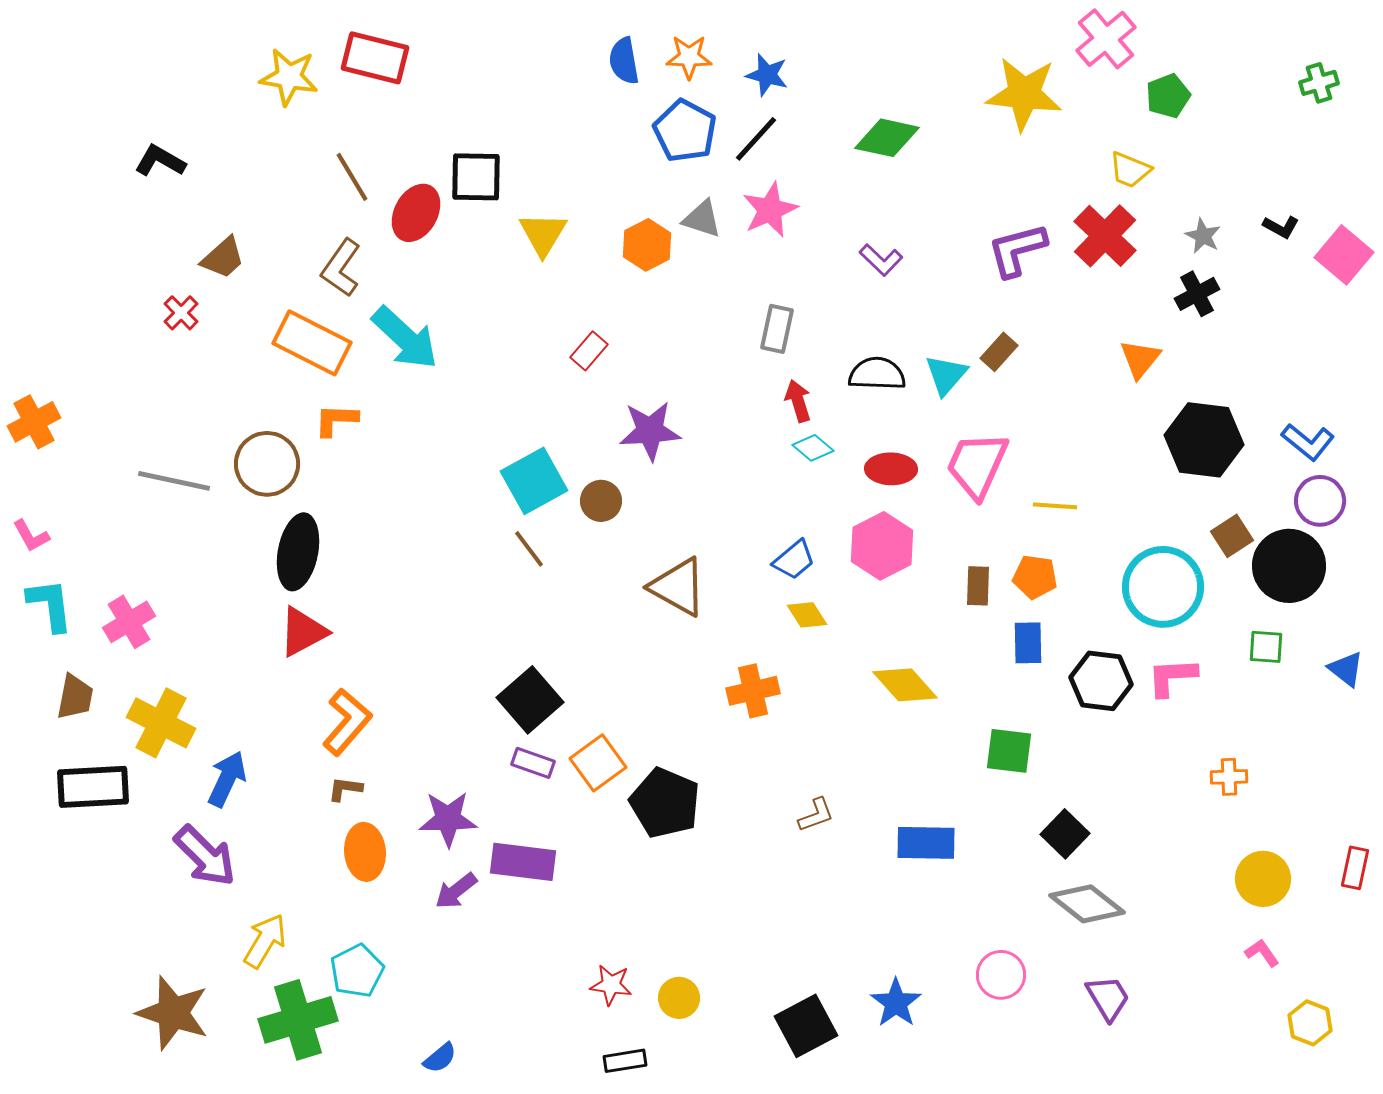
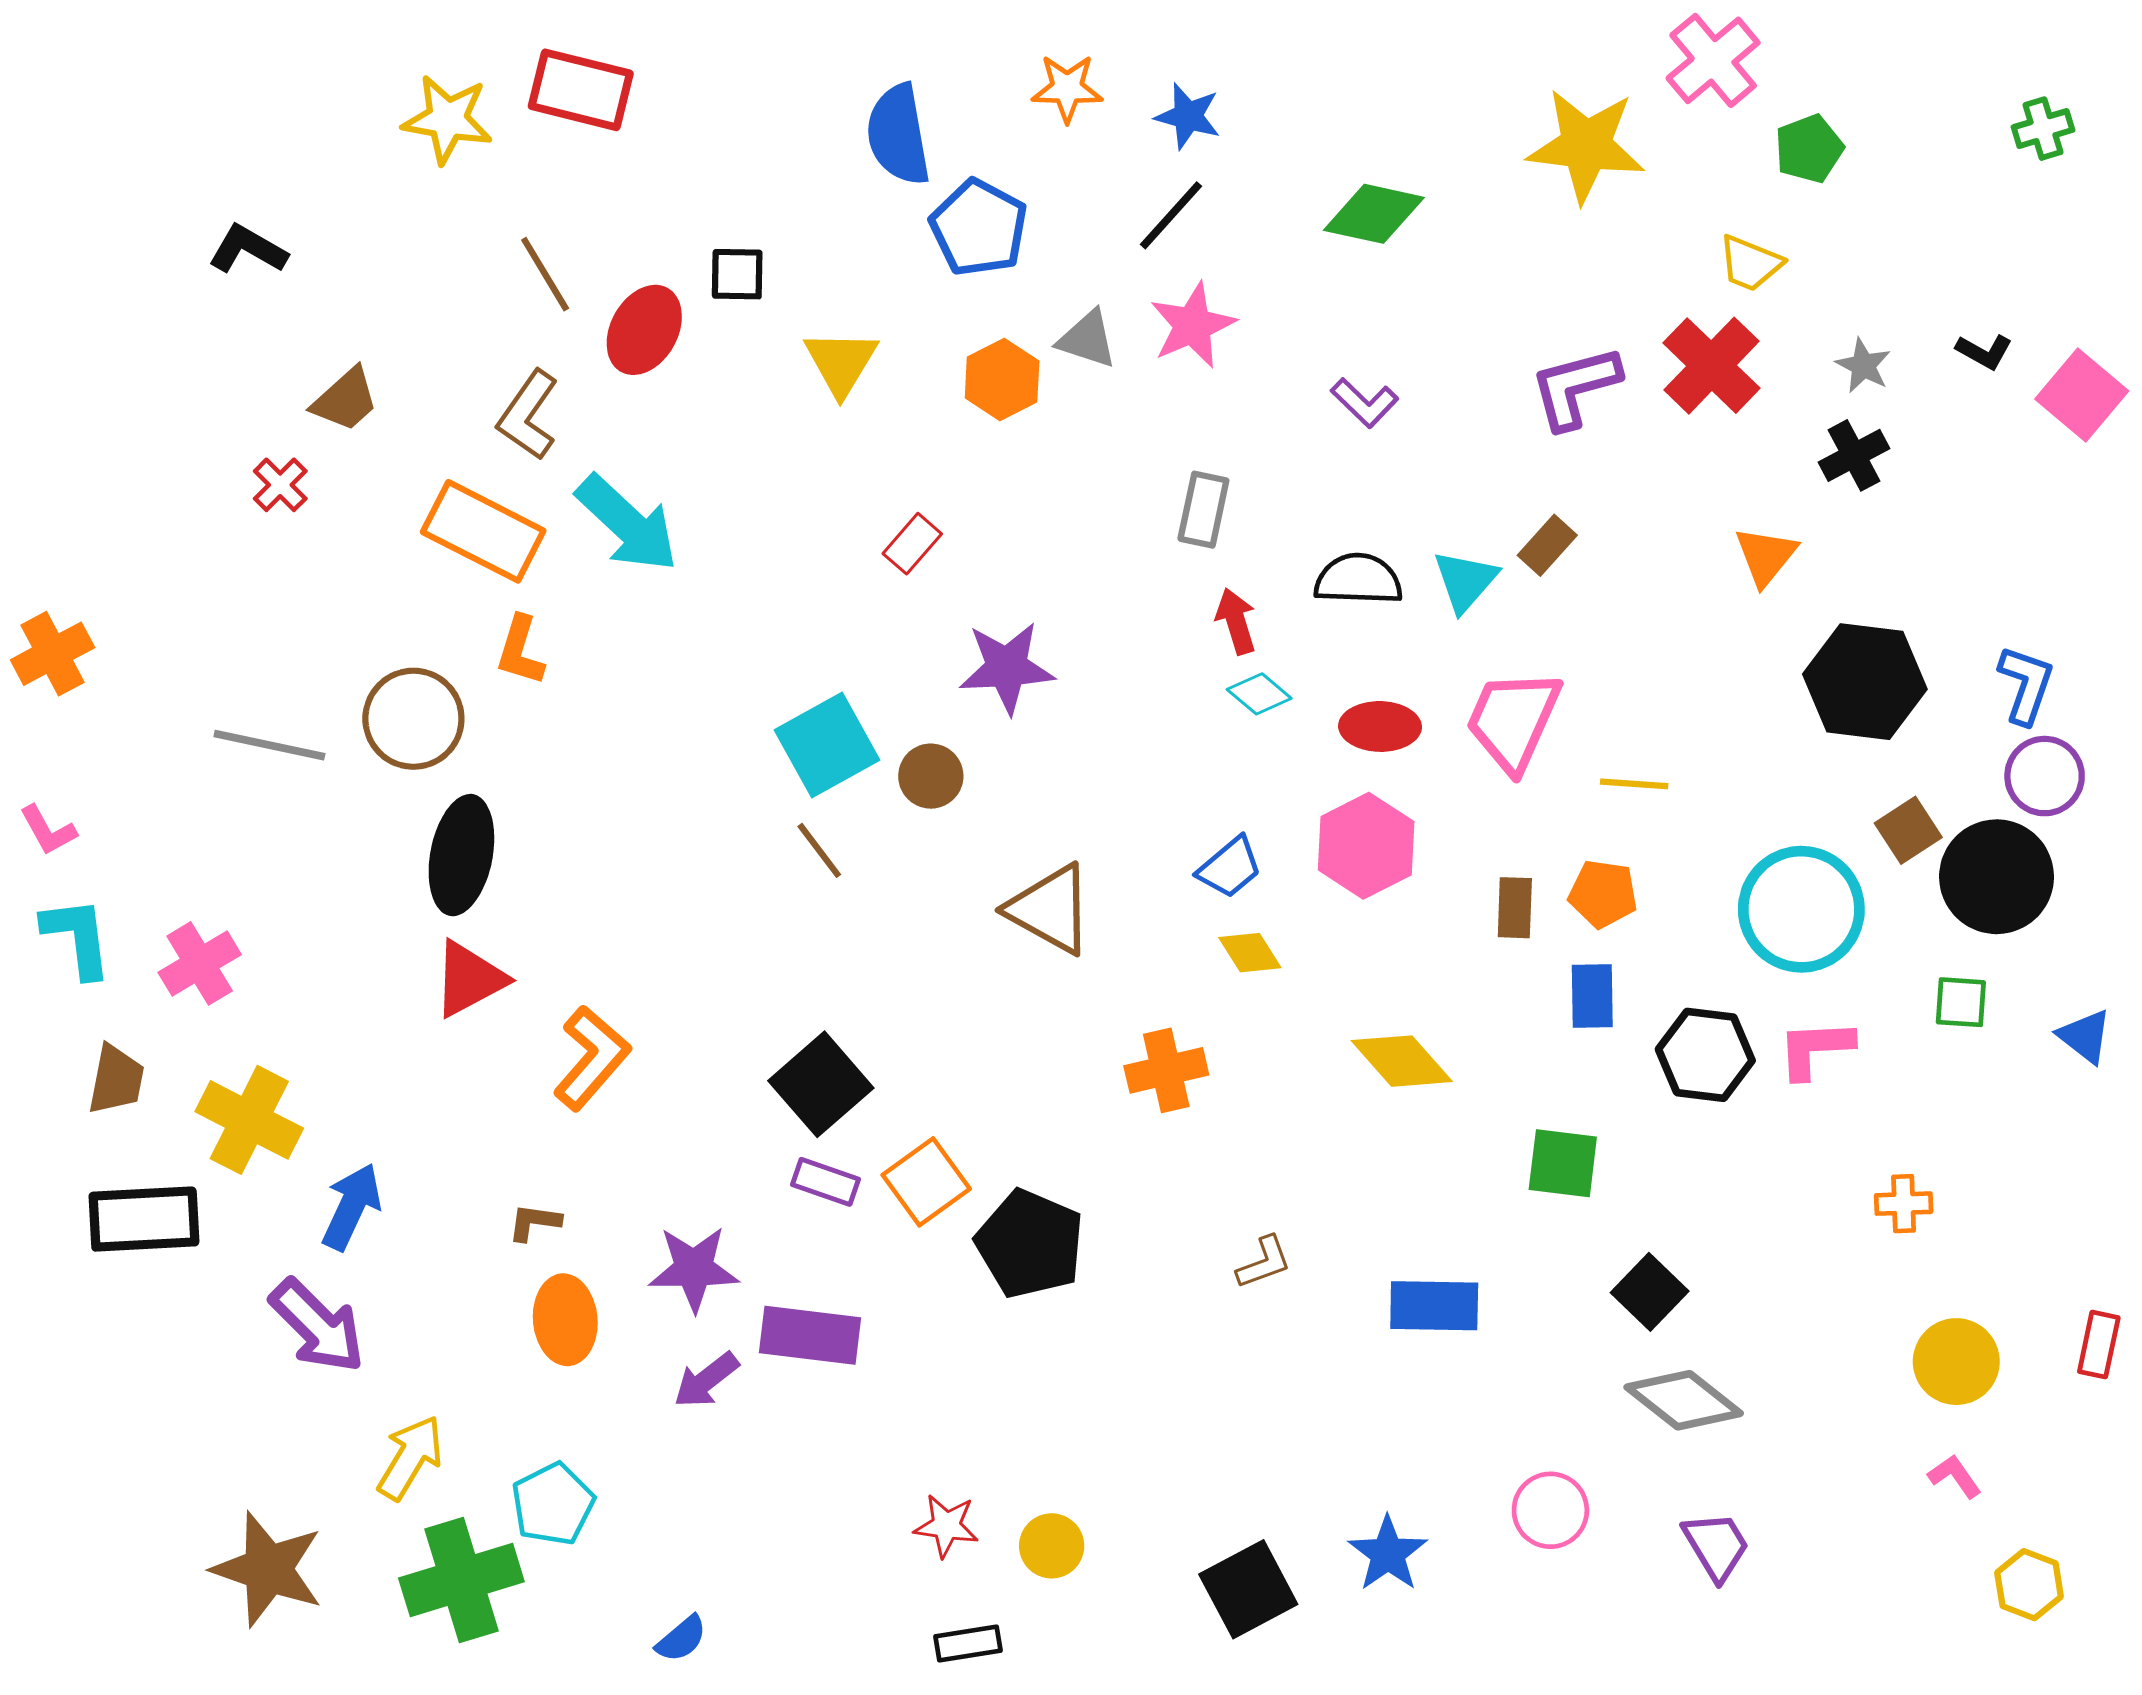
blue semicircle: (624, 61) -> (898, 135), moved, size x1.4
blue pentagon: (685, 131) -> (979, 228), moved
black square: (476, 177) -> (737, 274), size x0.7
orange L-shape: (336, 420) -> (520, 651), turned -75
blue L-shape: (1308, 442) -> (2026, 685), turned -110
orange L-shape: (347, 722) -> (592, 1058), moved

